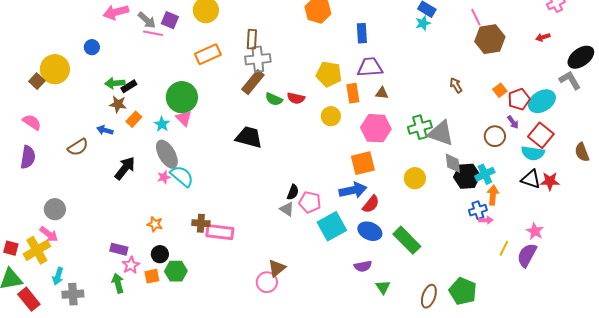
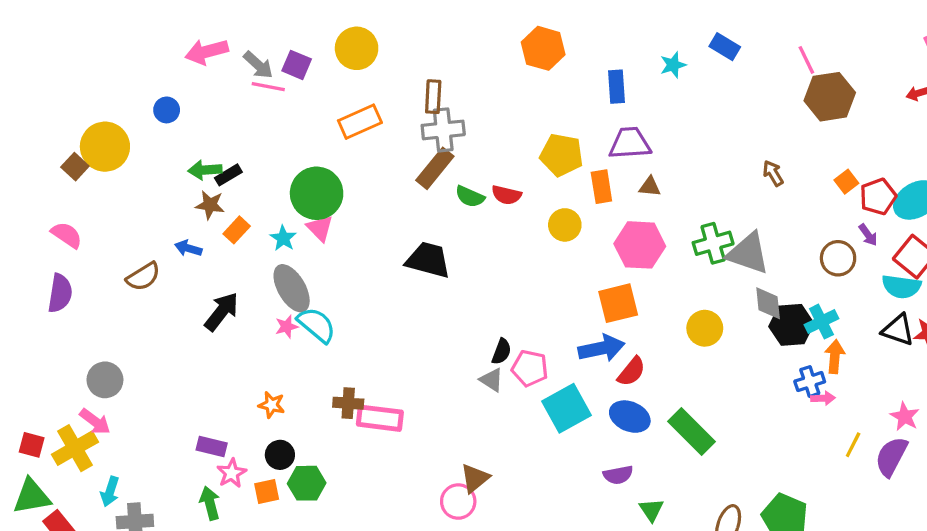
cyan star: (423, 23) -> (673, 65), moved

